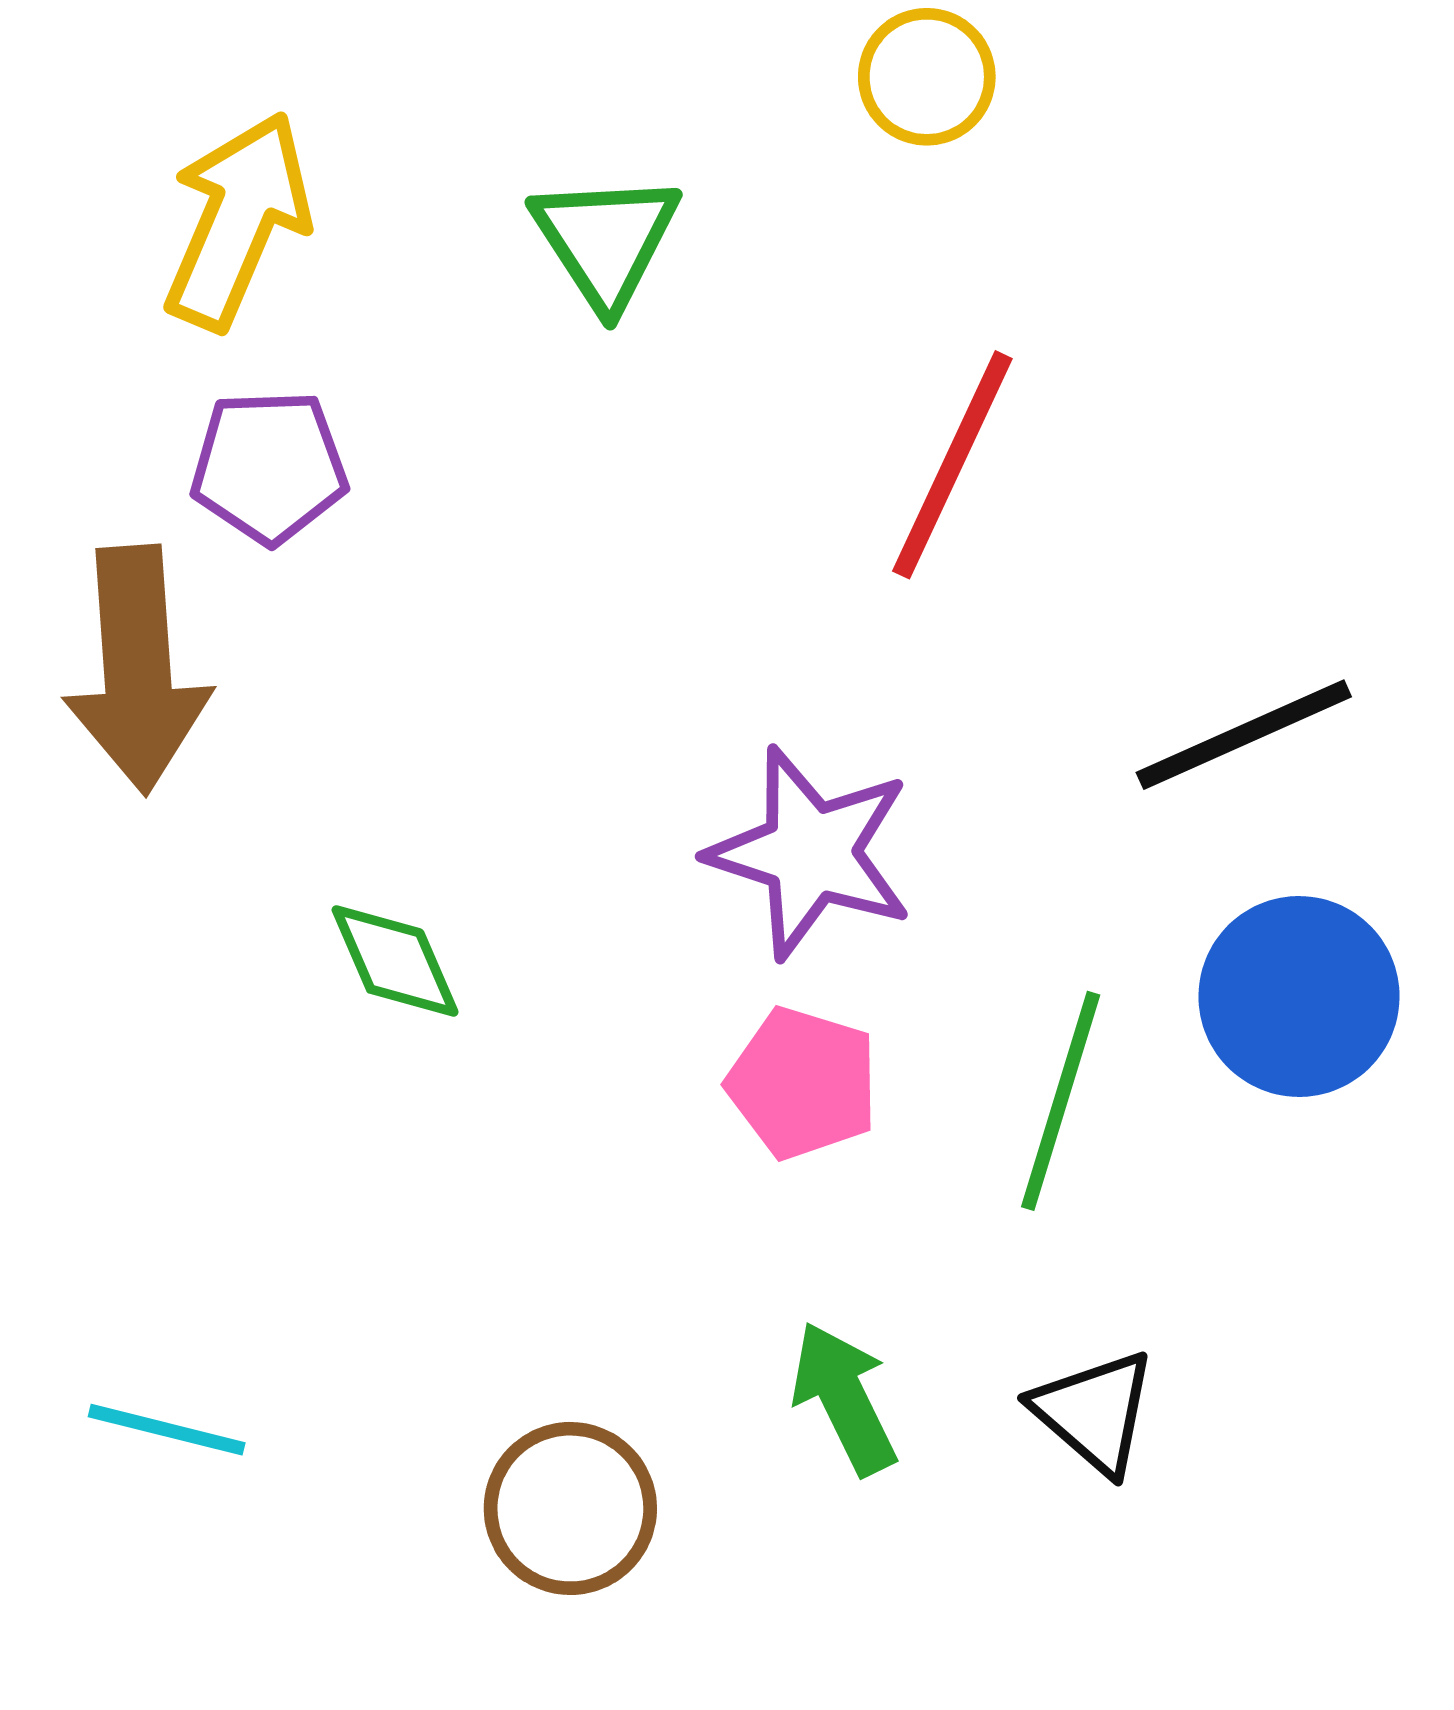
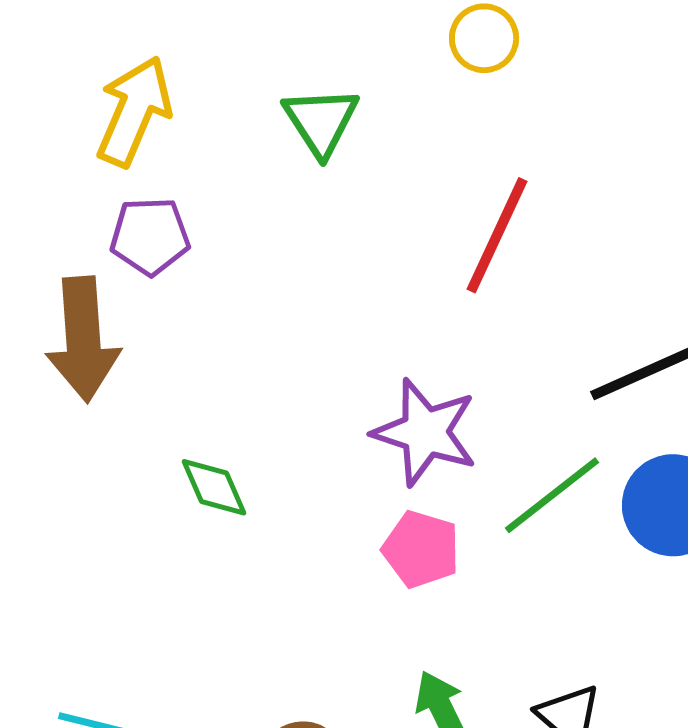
green line: (1061, 1101) -> (552, 495), moved, turned 35

